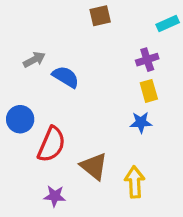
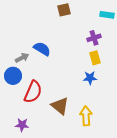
cyan rectangle: (168, 24) -> (107, 15), turned 32
gray arrow: (34, 60) -> (22, 58), moved
purple star: (55, 196) -> (22, 125), moved

